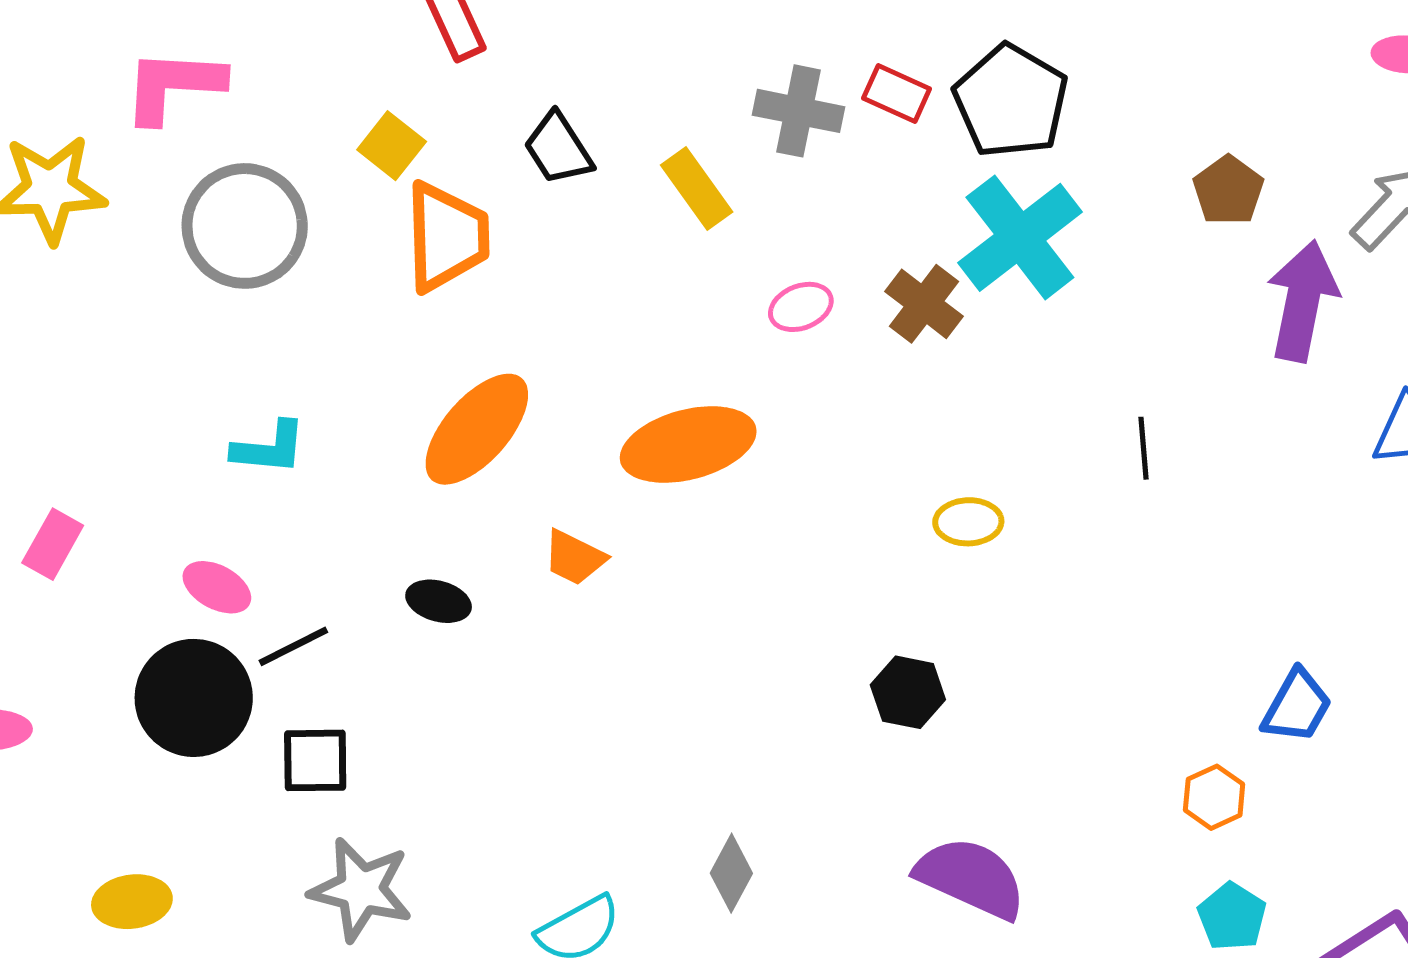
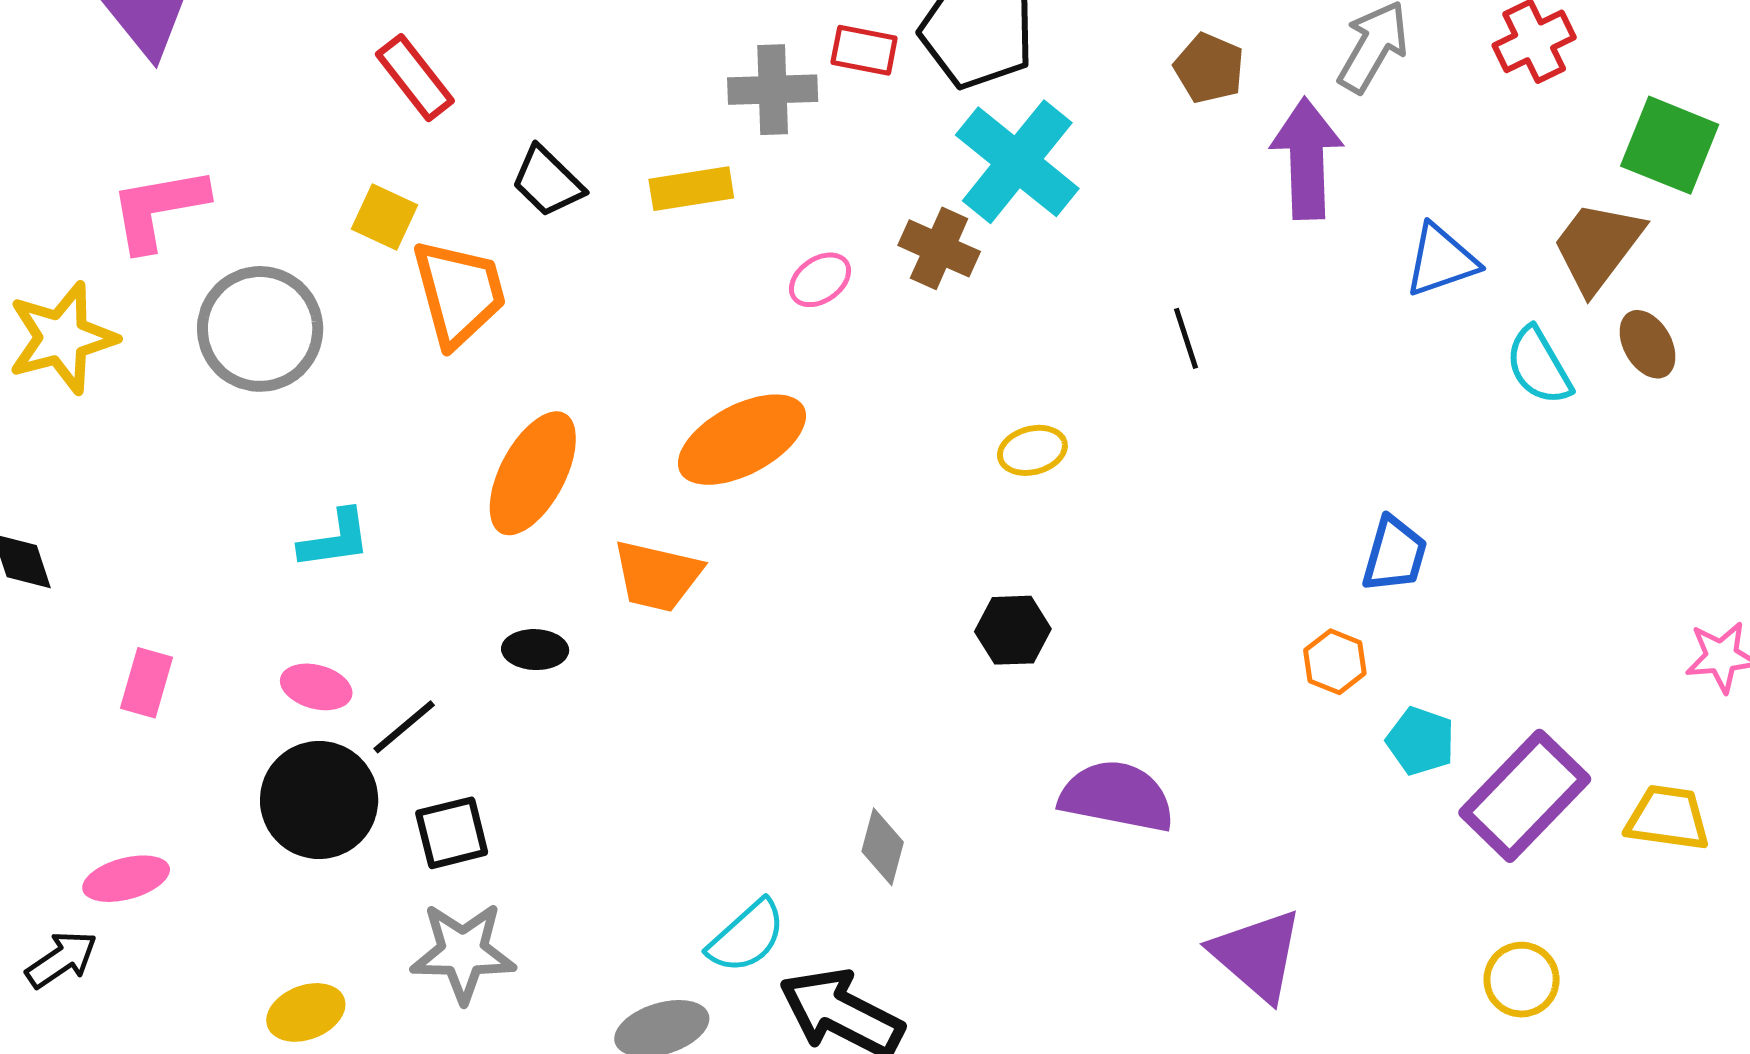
yellow rectangle: (697, 189) -> (691, 189), turned -50
orange trapezoid: (574, 558) -> (657, 576), size x1.4
gray star: (361, 889) -> (463, 952), moved
cyan pentagon: (1232, 917) -> (1421, 741), moved

